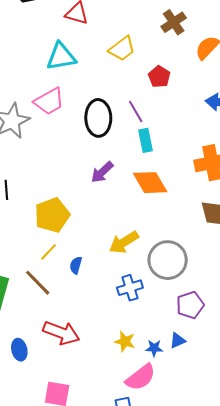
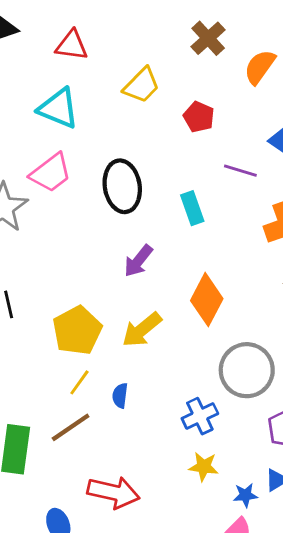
cyan triangle: (61, 57) -> (58, 108), turned 40
purple line: (136, 112) -> (240, 171), moved, turned -35
orange diamond: (150, 183) -> (207, 300), moved, turned 66
yellow arrow: (124, 242) -> (142, 330), moved
brown line: (38, 283) -> (71, 427), turned -72
yellow star: (125, 342) -> (204, 467), moved

